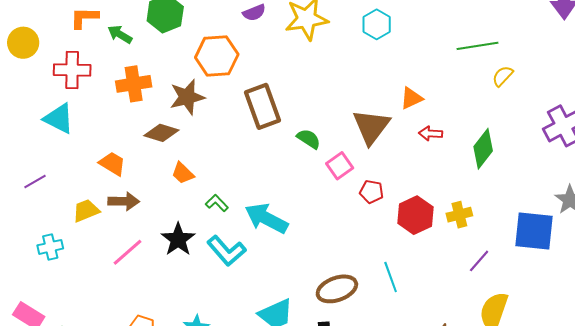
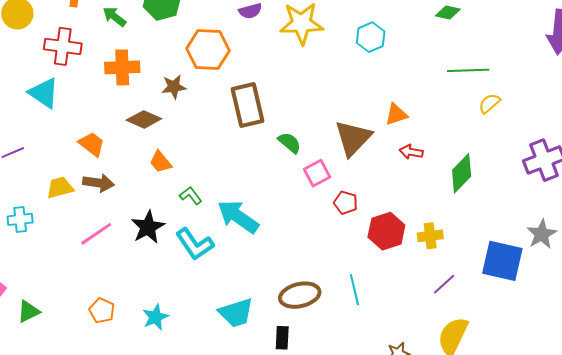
brown star: (187, 97) -> (174, 87), size x0.7

